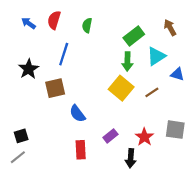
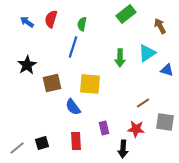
green rectangle: (134, 36) -> (126, 14), moved
blue line: (64, 54) -> (73, 47), moved
yellow square: (121, 88) -> (90, 84), moved, turned -35
brown line: (152, 92) -> (143, 103), moved
black square: (21, 136) -> (42, 143), moved
purple rectangle: (110, 136) -> (104, 128), turned -64
red star: (144, 137) -> (136, 129), turned -30

